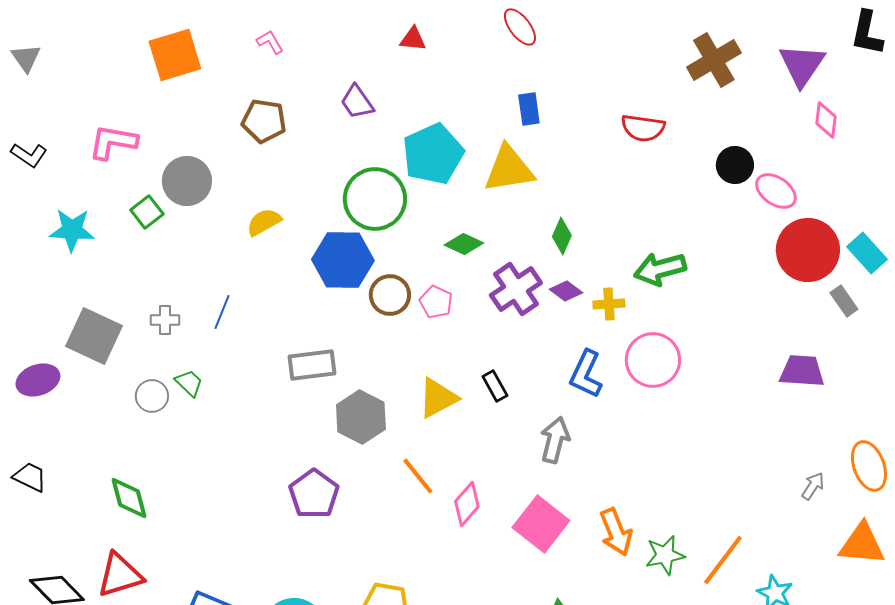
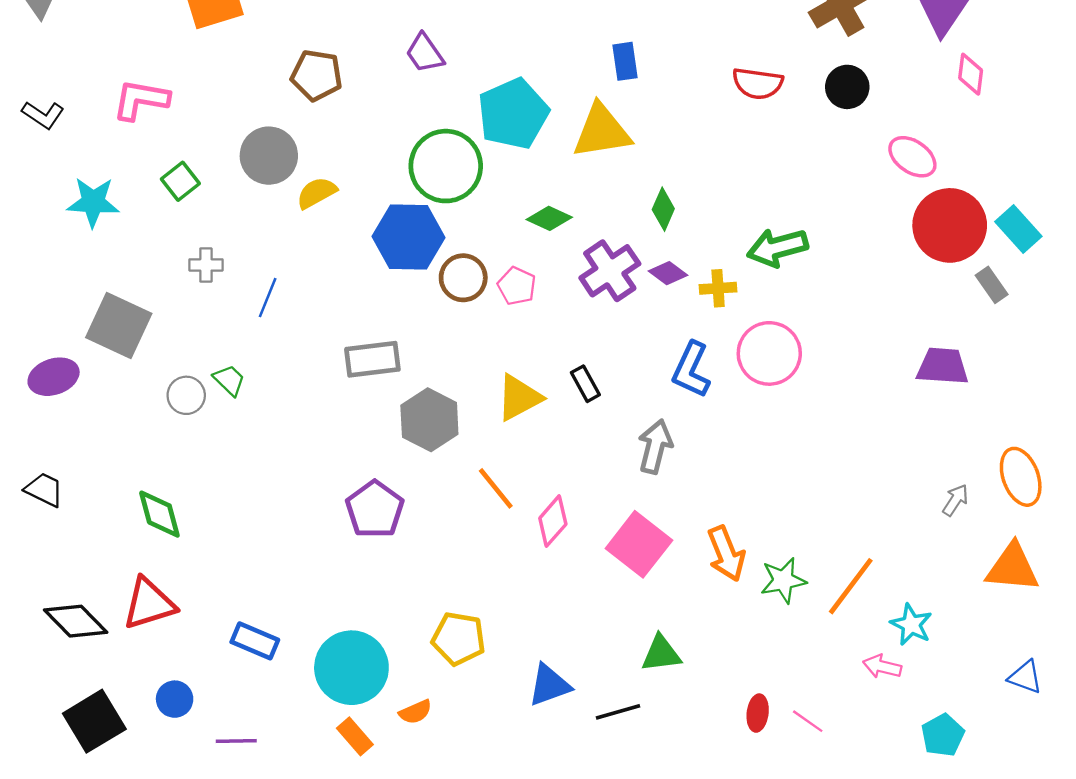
black circle: (735, 165) -> (847, 87), moved
gray circle: (187, 181) -> (269, 156), moved
gray cross: (165, 320) -> (206, 265), moved

